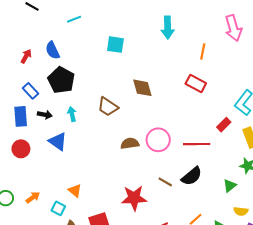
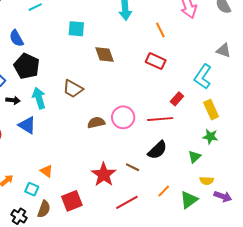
orange line: (203, 51) -> (160, 30), turned -35
brown diamond: (142, 88) -> (105, 55), moved
cyan arrow: (72, 114) -> (39, 98), size x1.5
red rectangle: (224, 125) -> (177, 99), moved
brown line: (165, 182) -> (133, 167), moved
red star: (134, 198) -> (104, 175), turned -30

